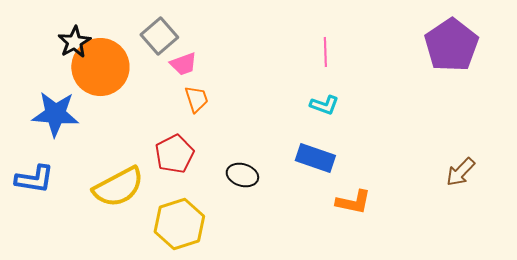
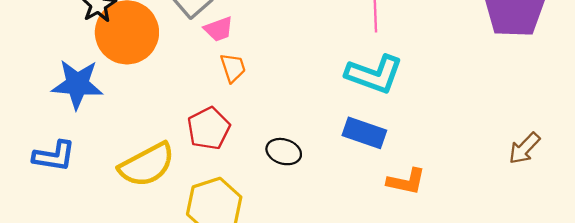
cyan L-shape: (324, 105) -> (374, 74), size x1.8

